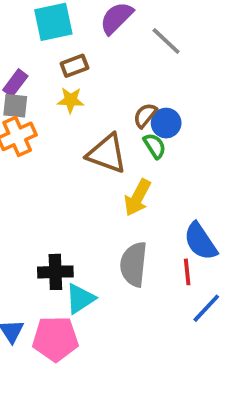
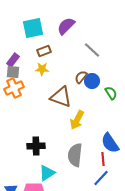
gray line: (166, 41) -> (92, 50), moved
green semicircle: (155, 146) -> (111, 93), moved
black cross: (55, 272) -> (36, 146), moved
blue line: (206, 308) -> (101, 178), moved

